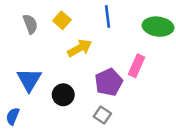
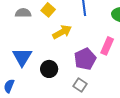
gray semicircle: (30, 24) -> (23, 13), turned -70

